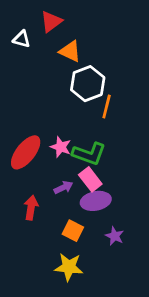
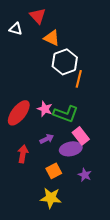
red triangle: (51, 22) -> (38, 16), turned -36
pink rectangle: (90, 179) -> (81, 136), moved
orange square: (73, 231) -> (54, 171), turned 35

